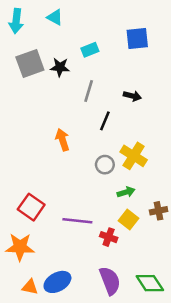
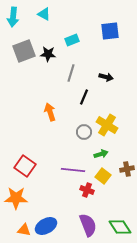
purple line: (77, 221) -> (73, 170), moved

